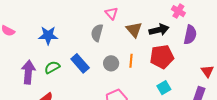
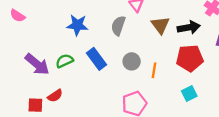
blue star: (48, 35) -> (77, 25), moved
orange line: (131, 61) -> (154, 70), moved
purple arrow: (28, 72) -> (37, 64), turned 120

